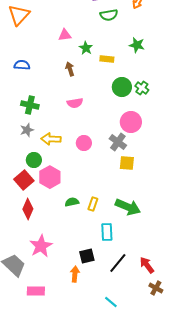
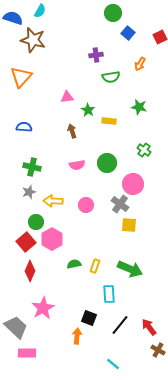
green circle: (122, 87) -> (107, 163), moved
black square: (87, 256) -> (89, 318), turned 35
pink rectangle: (36, 291) -> (27, 353), moved

